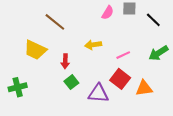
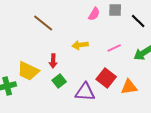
yellow trapezoid: (35, 50) -> (28, 71), moved
pink line: (123, 55) -> (114, 48), moved

